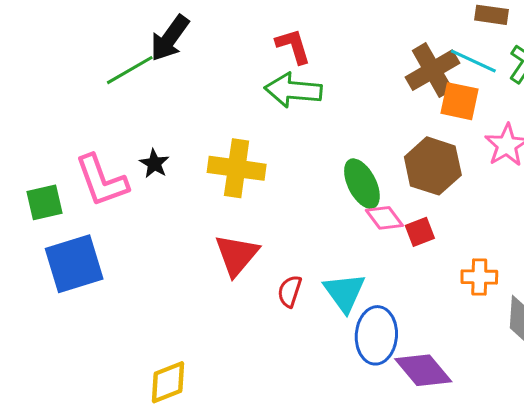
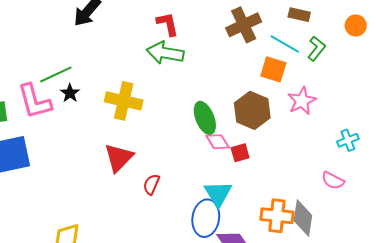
green line: (130, 70) -> (56, 74), moved
brown cross: (433, 70) -> (244, 25), moved
orange cross: (479, 277) -> (277, 216), moved, size x1.4
cyan triangle: (344, 292) -> (218, 194), moved

